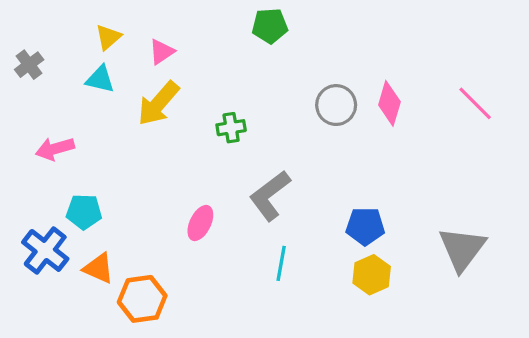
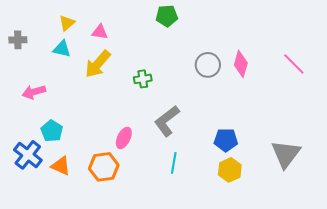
pink triangle: (162, 52) -> (100, 32), turned 42
gray cross: (29, 65) -> (18, 40), turned 36
cyan pentagon: (84, 212) -> (52, 131), turned 30
orange hexagon: (142, 299) -> (104, 167), moved

